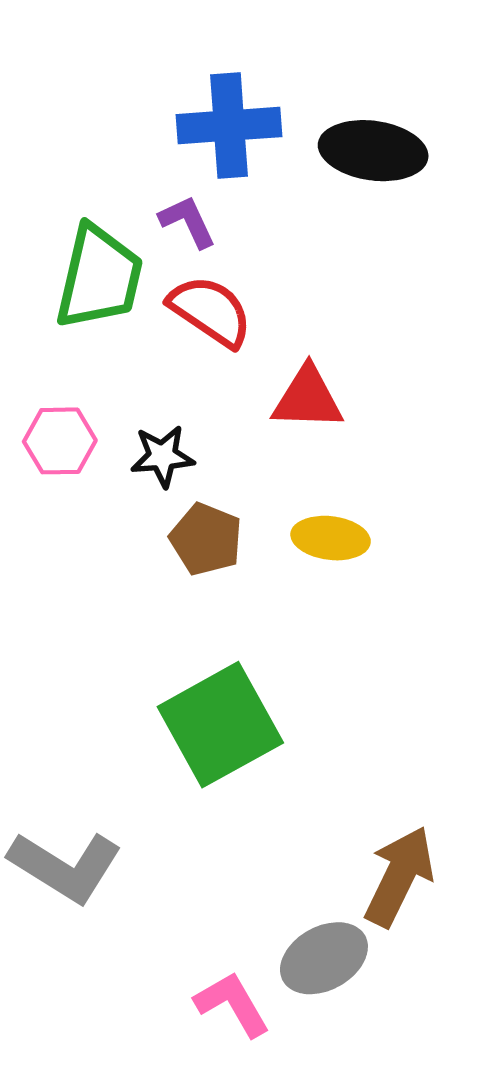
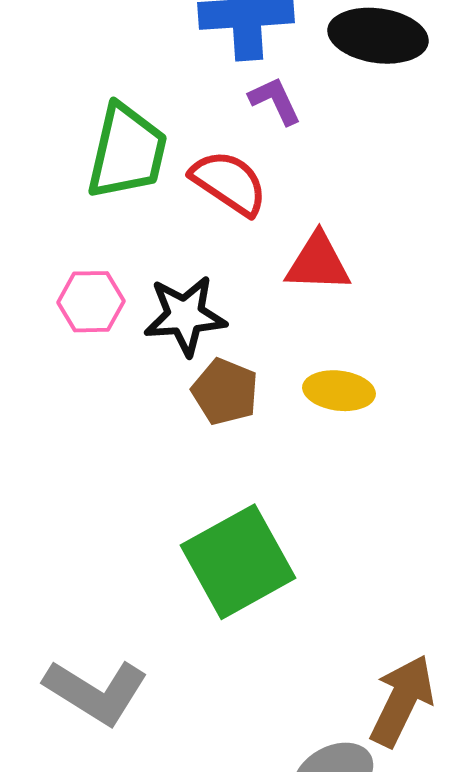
purple L-shape: (188, 222) -> (275, 101), moved
black star: (162, 456) -> (185, 316), size x1.4

